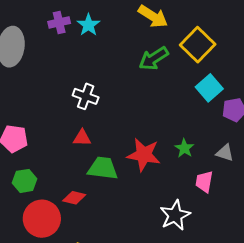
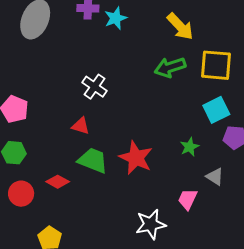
yellow square: (198, 45) -> (216, 65), turned 36
green star: (184, 148) -> (190, 147), moved
red circle: (42, 219) -> (21, 194), size x0.7

